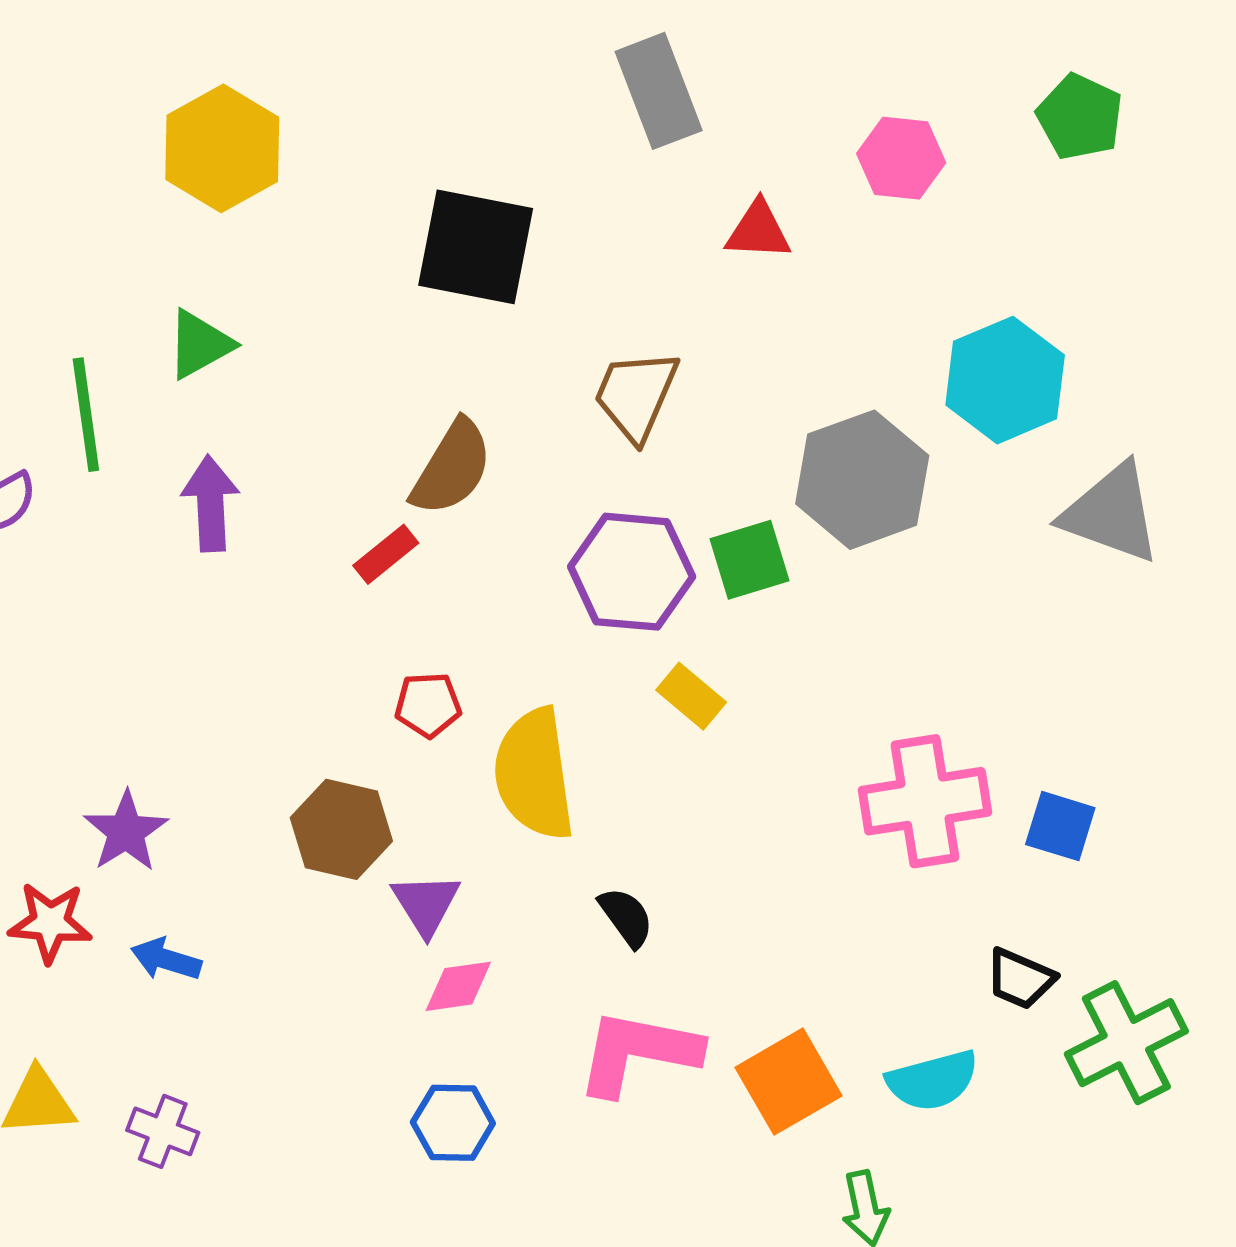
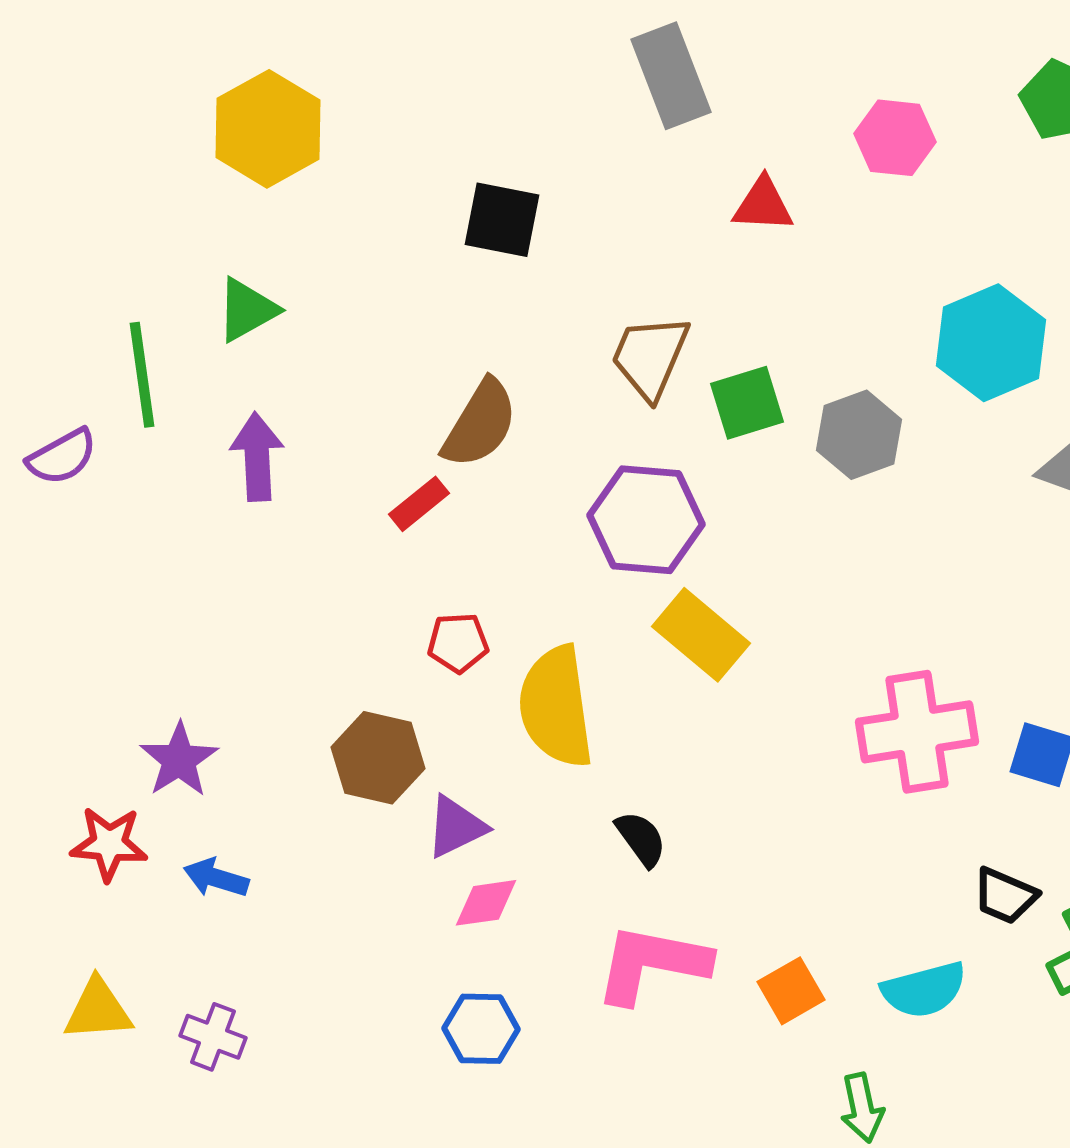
black square: (476, 247) -> (502, 220), size x0.7
gray hexagon: (862, 480) -> (859, 435), size x0.7
green square: (750, 560) -> (747, 403), moved
yellow rectangle: (691, 696) -> (701, 635), size x1.5
purple triangle: (426, 904) -> (456, 827), turned 36
orange square: (789, 1082) -> (791, 991), size x0.7

